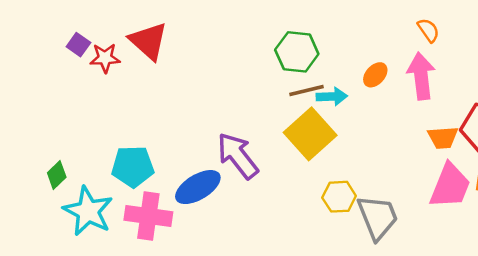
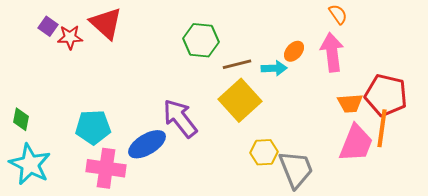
green hexagon: (297, 52) -> (201, 40), moved
cyan arrow: (332, 97) -> (274, 68), moved
green diamond: (57, 175) -> (21, 119), moved, turned -35
cyan star: (88, 211) -> (30, 164), moved

